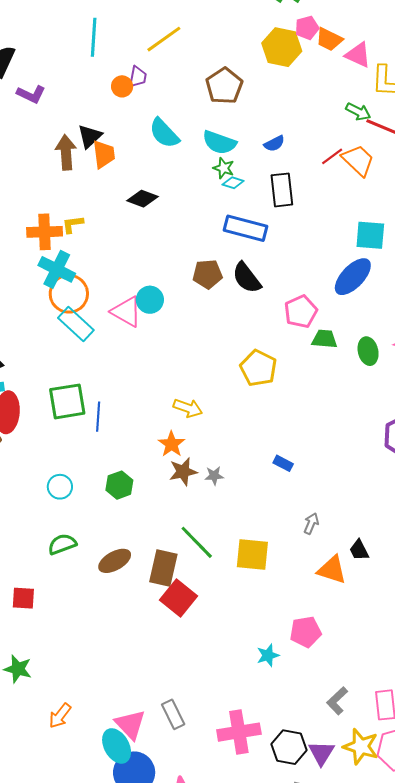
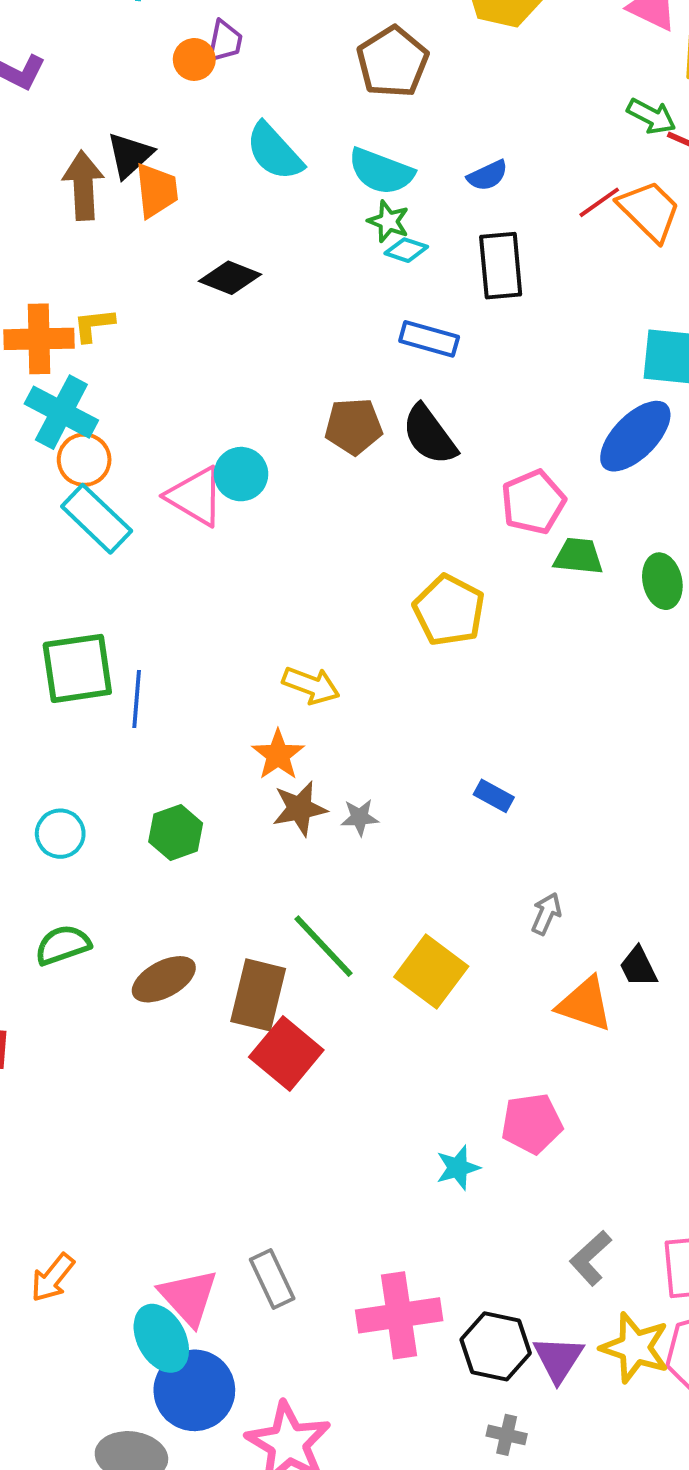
blue rectangle: (246, 228) -> (429, 339), size x0.7
orange circle: (69, 294) -> (84, 460), size x0.7
yellow square: (252, 555) -> (431, 972), turned 30

